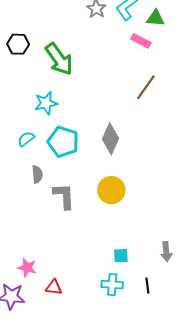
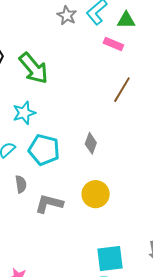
gray diamond: (110, 139) -> (91, 143), size x0.7
gray L-shape: (64, 196) -> (49, 204), turned -68
cyan square: (121, 256) -> (110, 258), size x1.8

